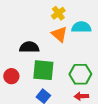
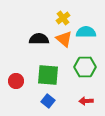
black semicircle: (29, 47) -> (39, 39), moved
green hexagon: (80, 74) -> (85, 67), moved

